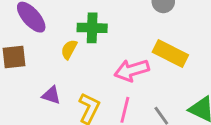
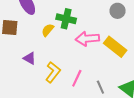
pink arrow: (132, 70) -> (87, 39), moved

